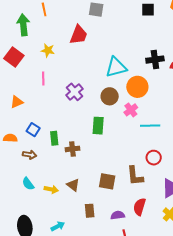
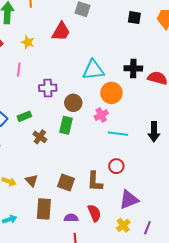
purple cross: (74, 92) -> (48, 88), turned 30
brown circle: (110, 96) -> (73, 103), moved
green rectangle: (54, 138) -> (24, 116), moved, turned 64
brown cross: (72, 149) -> (40, 137), moved, turned 32
red semicircle: (140, 207) -> (94, 213), turned 132
brown rectangle: (90, 211) -> (44, 209), size x1.5

